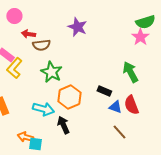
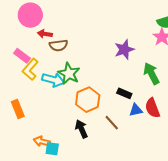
pink circle: (14, 16) -> (30, 15), size x1.5
purple star: (77, 27) -> (124, 50), moved, turned 30
blue triangle: (115, 107) -> (136, 110), turned -32
cyan arrow: (43, 109) -> (53, 80), moved
brown line: (119, 132) -> (112, 123), moved

